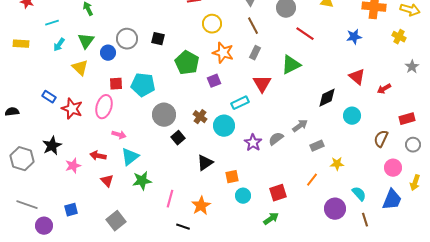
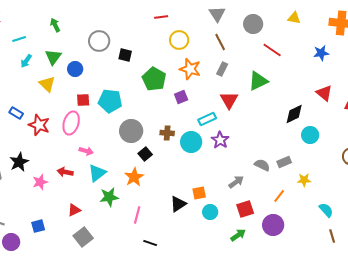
gray circle: (127, 39) -> (99, 41), moved
cyan circle: (352, 116) -> (310, 135), moved
brown cross: (200, 117) -> (167, 133), turned -32
gray arrow: (300, 126) -> (236, 182), moved
gray semicircle: (276, 139) -> (262, 165), moved, turned 63
purple star: (253, 143) -> (220, 140), moved
black triangle: (205, 163) -> (178, 204), moved
red triangle: (107, 181) -> (74, 210), moved, turned 48
orange star: (201, 206) -> (134, 177), moved
purple circle: (335, 209) -> (273, 225), moved

